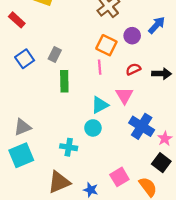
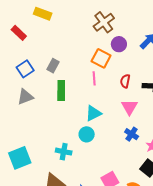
purple circle: (132, 36) -> (119, 44), moved
red semicircle: (133, 69) -> (125, 81), turned -56
pink triangle: (124, 95) -> (129, 107), moved
blue cross: (142, 126) -> (132, 134), size x0.6
gray triangle: (22, 127) -> (25, 97), moved

